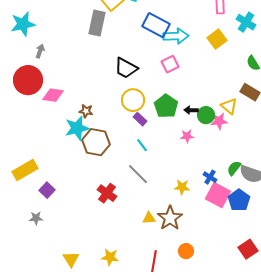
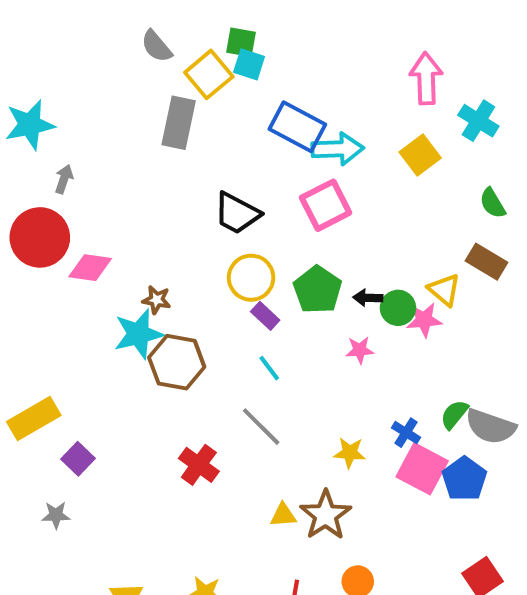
pink square: (170, 64) -> (326, 205), size x1.4

